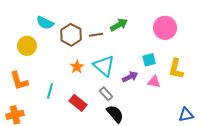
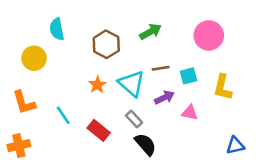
cyan semicircle: (45, 23) -> (57, 29), turned 54
brown hexagon: (71, 35) -> (106, 44), moved
brown line: (96, 35) -> (161, 68), moved
pink triangle: (154, 82) -> (190, 113), moved
cyan line: (50, 91) -> (63, 115), turned -49

